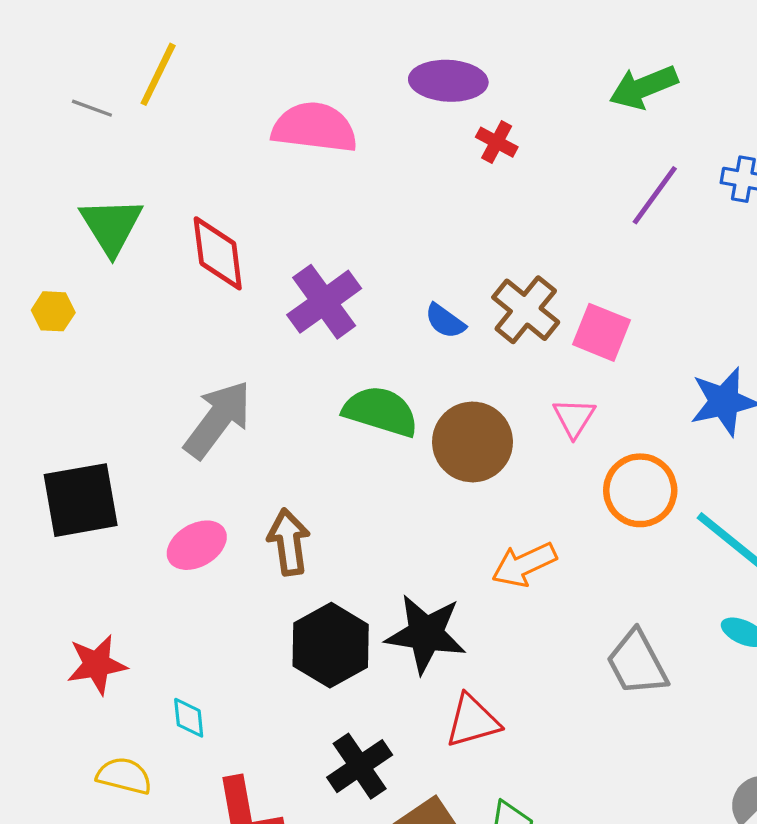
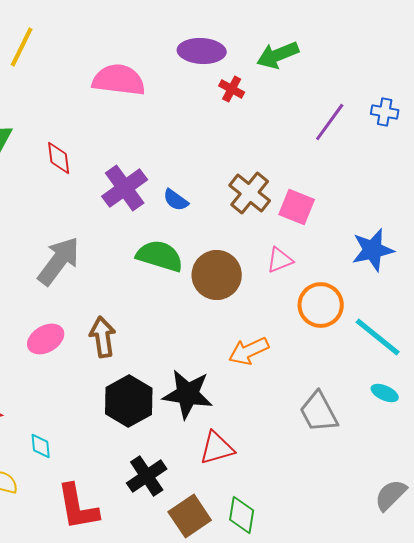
green arrow: (643, 87) -> (278, 55), moved
red diamond: (218, 253) -> (59, 158), size x0.7
blue semicircle: (445, 321) -> (176, 200), moved
pink triangle: (574, 418) -> (280, 260), turned 36

